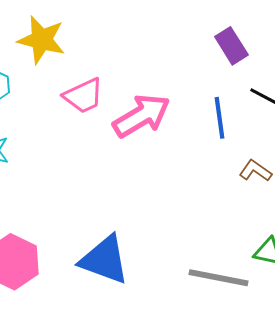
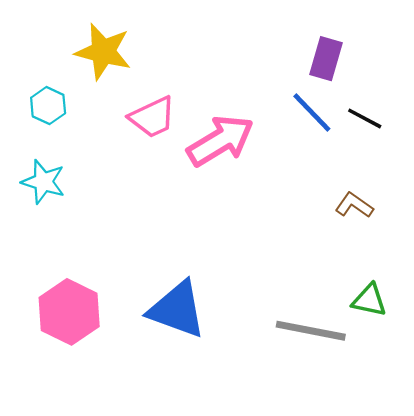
purple rectangle: (231, 46) -> (326, 59), turned 48
blue line: (219, 118) -> (312, 113), moved, turned -36

